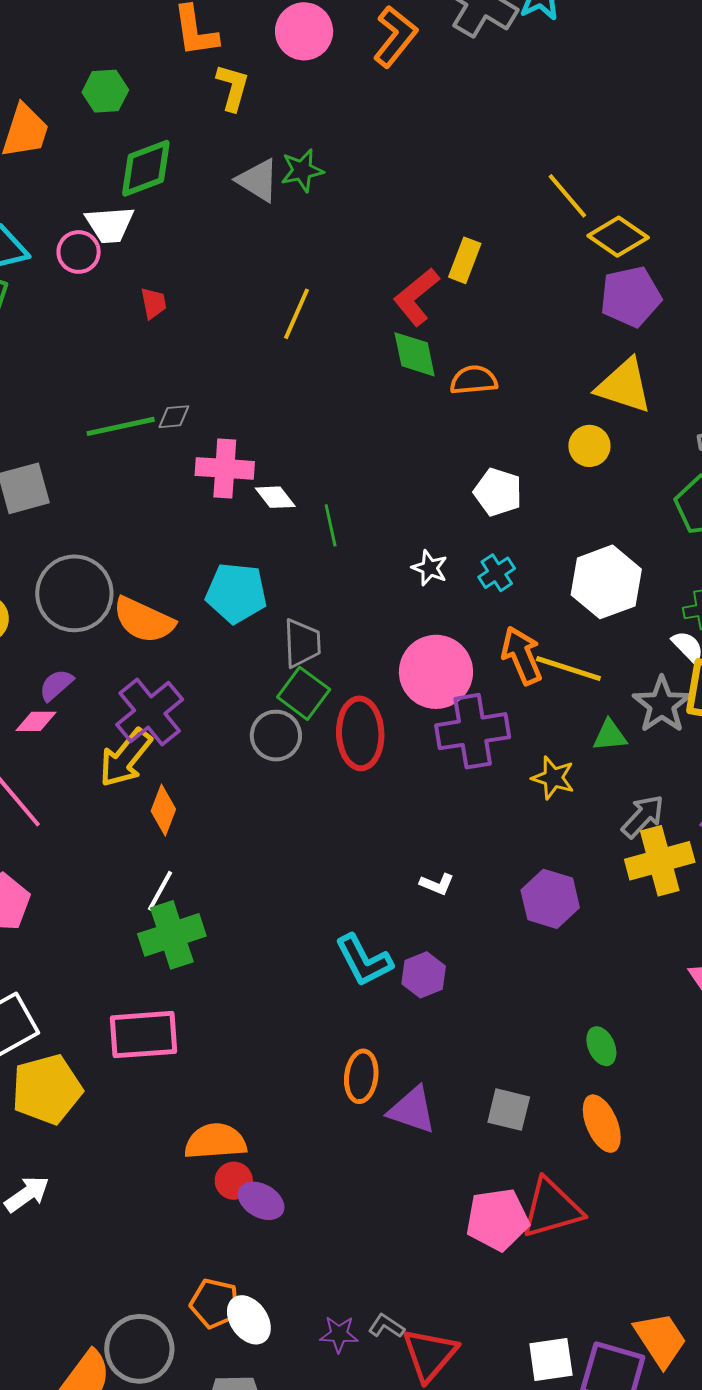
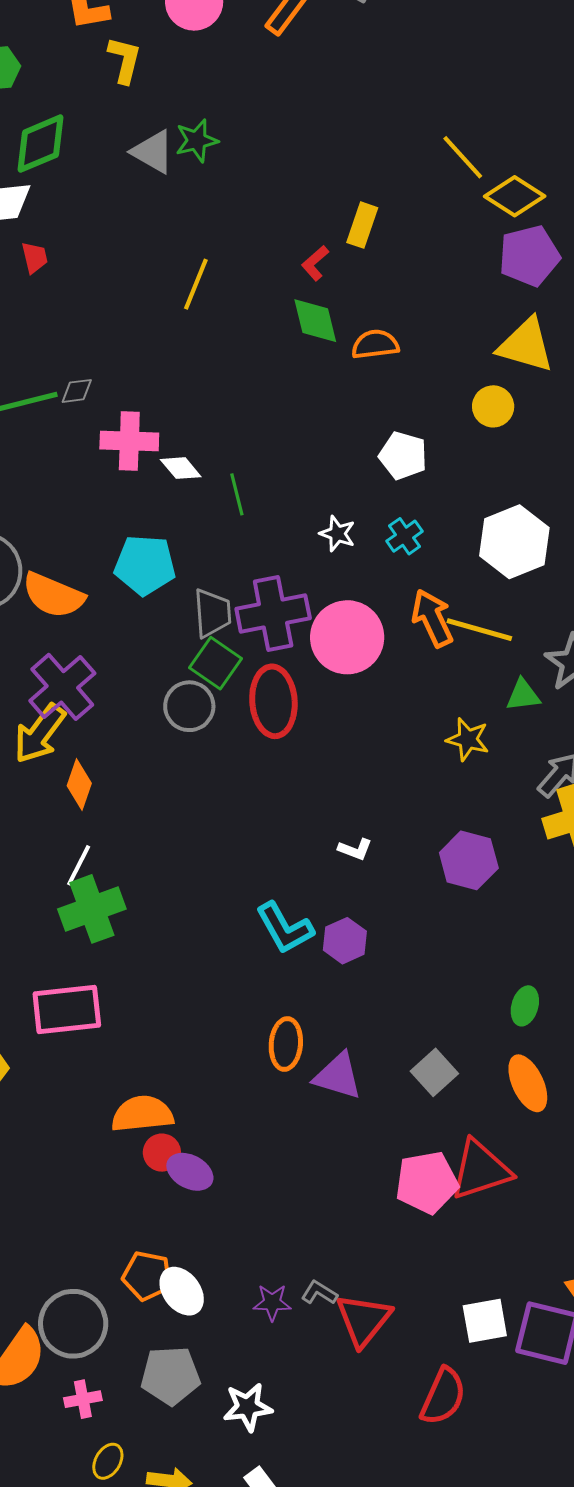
red L-shape: (416, 297) -> (315, 263), size x0.6
red trapezoid: (154, 303) -> (35, 258), moved
purple cross: (473, 731) -> (273, 613), moved
green ellipse: (601, 1046) -> (525, 1006), turned 42
gray square: (509, 1110) -> (434, 1072), turned 36

